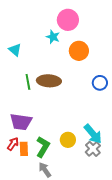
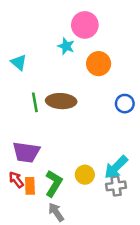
cyan arrow: (93, 134) -> (116, 167), turned 85
red arrow: (13, 144) -> (16, 180), turned -72
gray cross: (93, 149) -> (116, 186), turned 35

